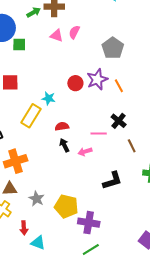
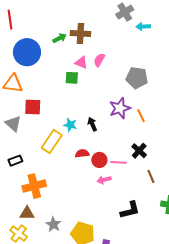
green square: (19, 45) -> (72, 78), moved
gray pentagon: (113, 48) -> (137, 78), turned -30
red circle: (75, 83) -> (99, 160), moved
black arrow: (64, 145) -> (92, 124), moved

